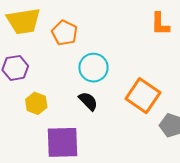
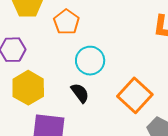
yellow hexagon: (36, 103) -> (28, 88), size x1.5

